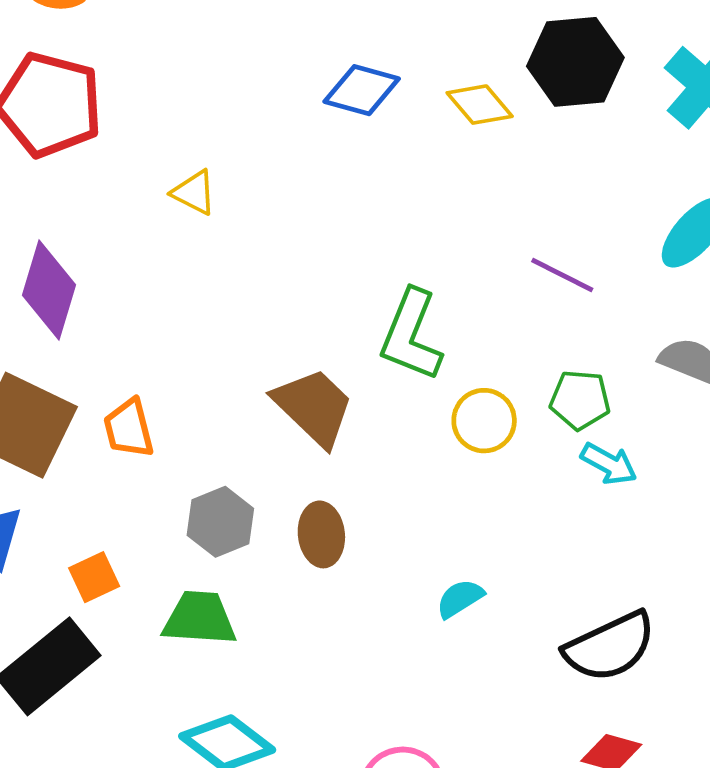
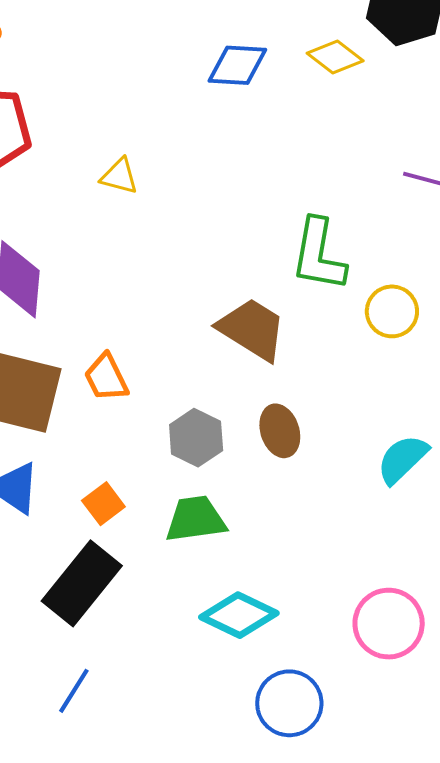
cyan semicircle: (460, 598) -> (402, 459), size x1.4

